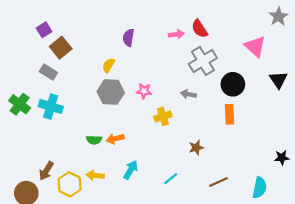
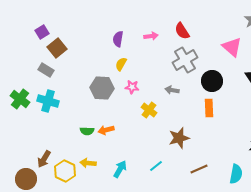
pink arrow: (176, 34) -> (151, 36), moved
yellow semicircle: (108, 65) -> (121, 64), moved
yellow cross: (163, 116) -> (149, 110), turned -35
brown star: (196, 148) -> (179, 138), size x1.5
cyan arrow: (131, 170) -> (120, 169), moved

